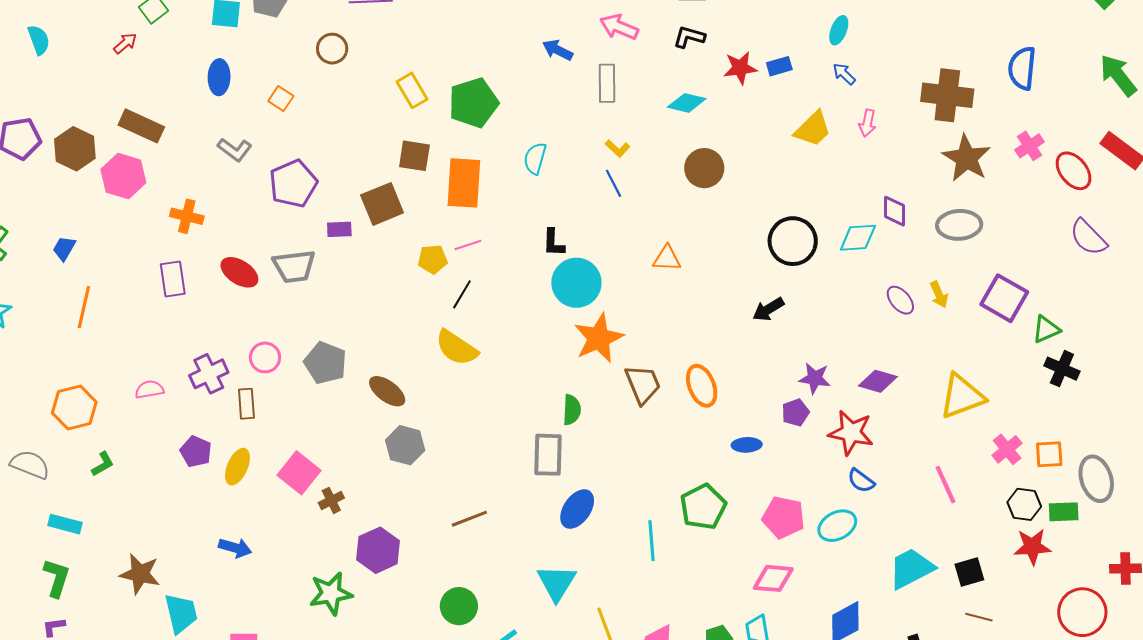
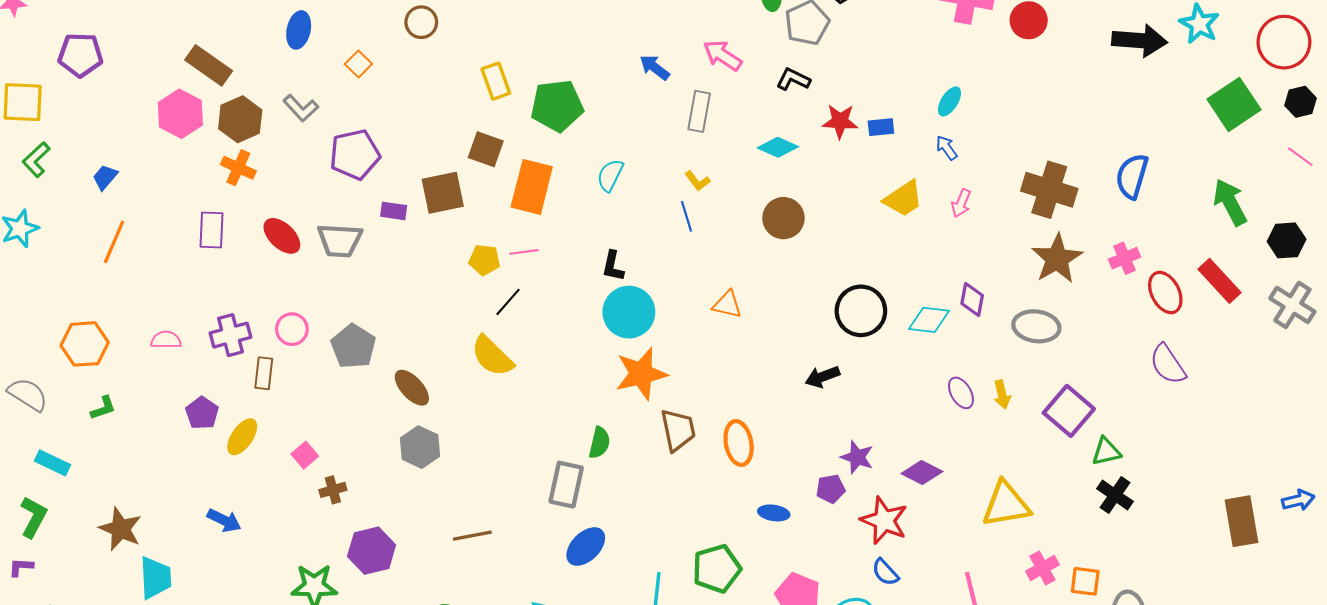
brown hexagon: (75, 149) -> (240, 119), moved
pink square: (299, 473) -> (305, 455), size x0.6

